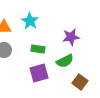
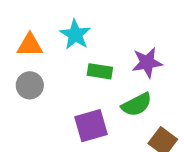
green rectangle: (38, 49) -> (100, 71), moved

